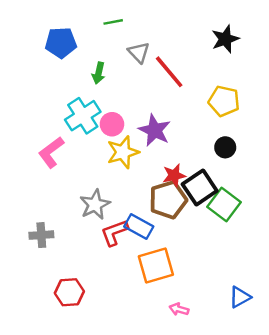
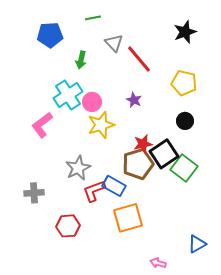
purple star: (155, 130) -> (134, 100), moved, size x0.6
red hexagon: (69, 292) -> (68, 226), moved
pink arrow: (179, 309) -> (158, 263), moved

